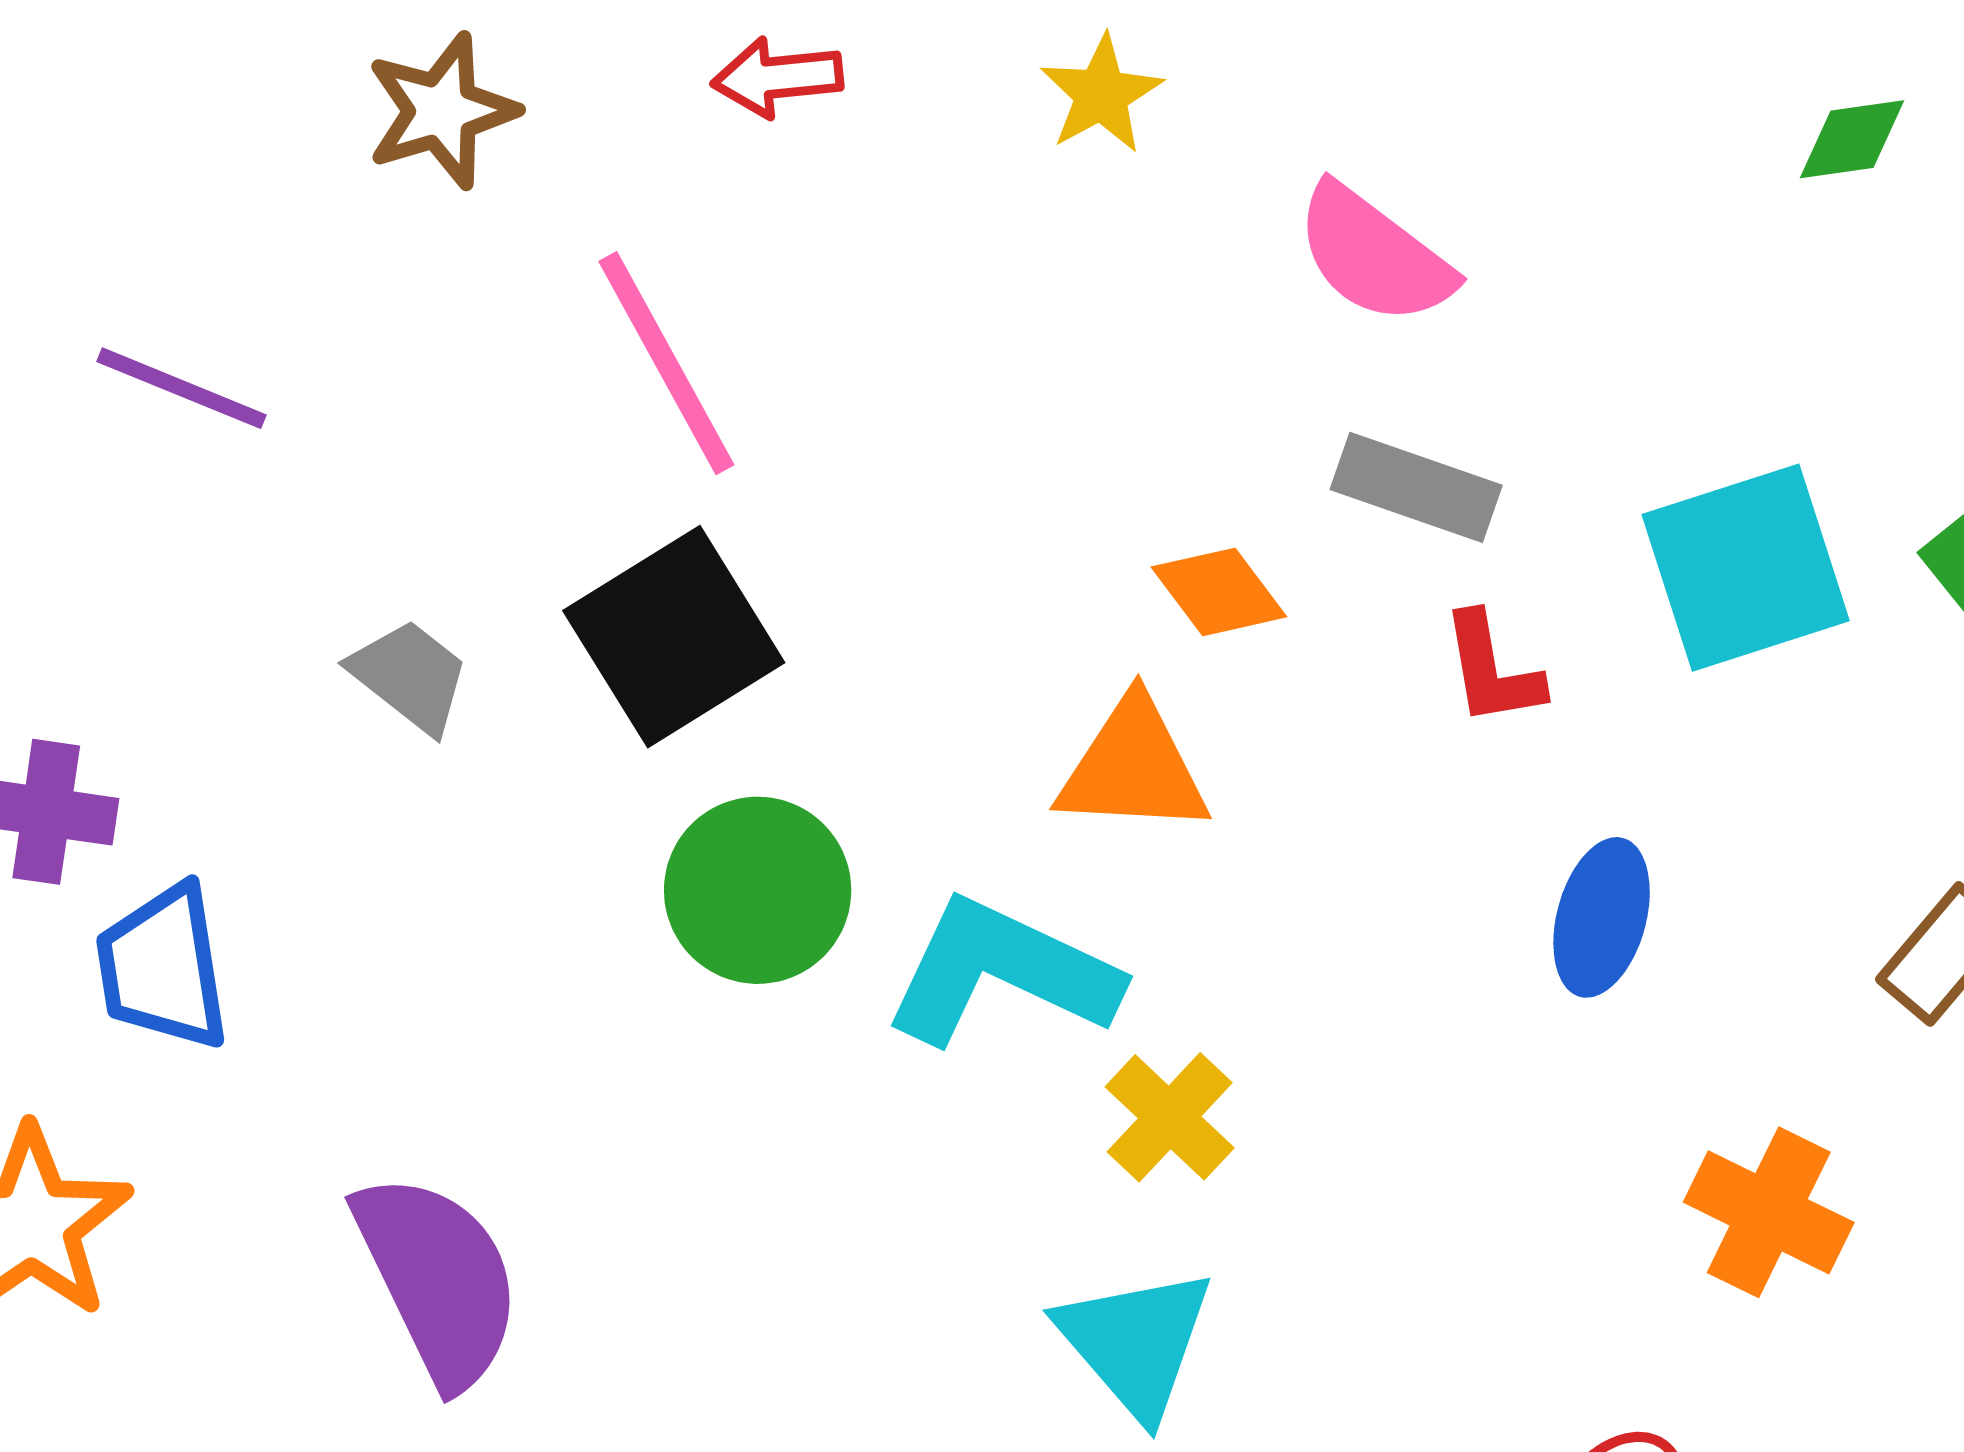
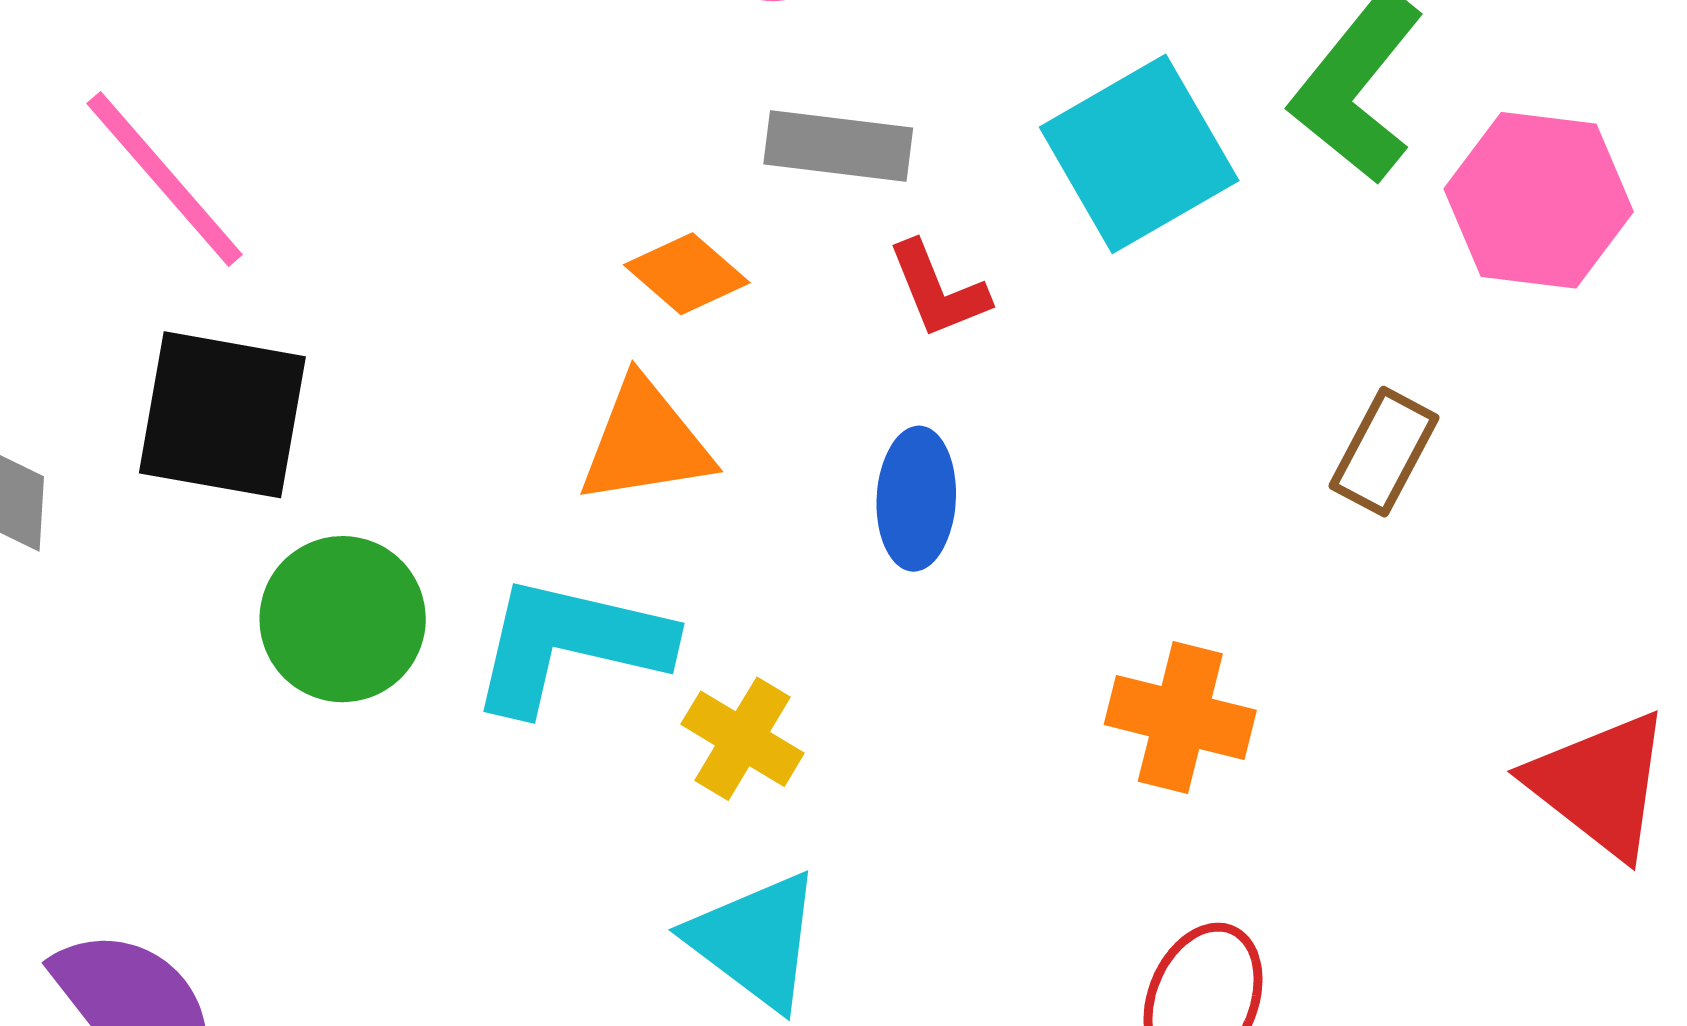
black square: (674, 637) -> (222, 415), turned -36
blue ellipse: (1602, 917) -> (916, 499), moved
orange cross: (1769, 1212) -> (1180, 717), moved

